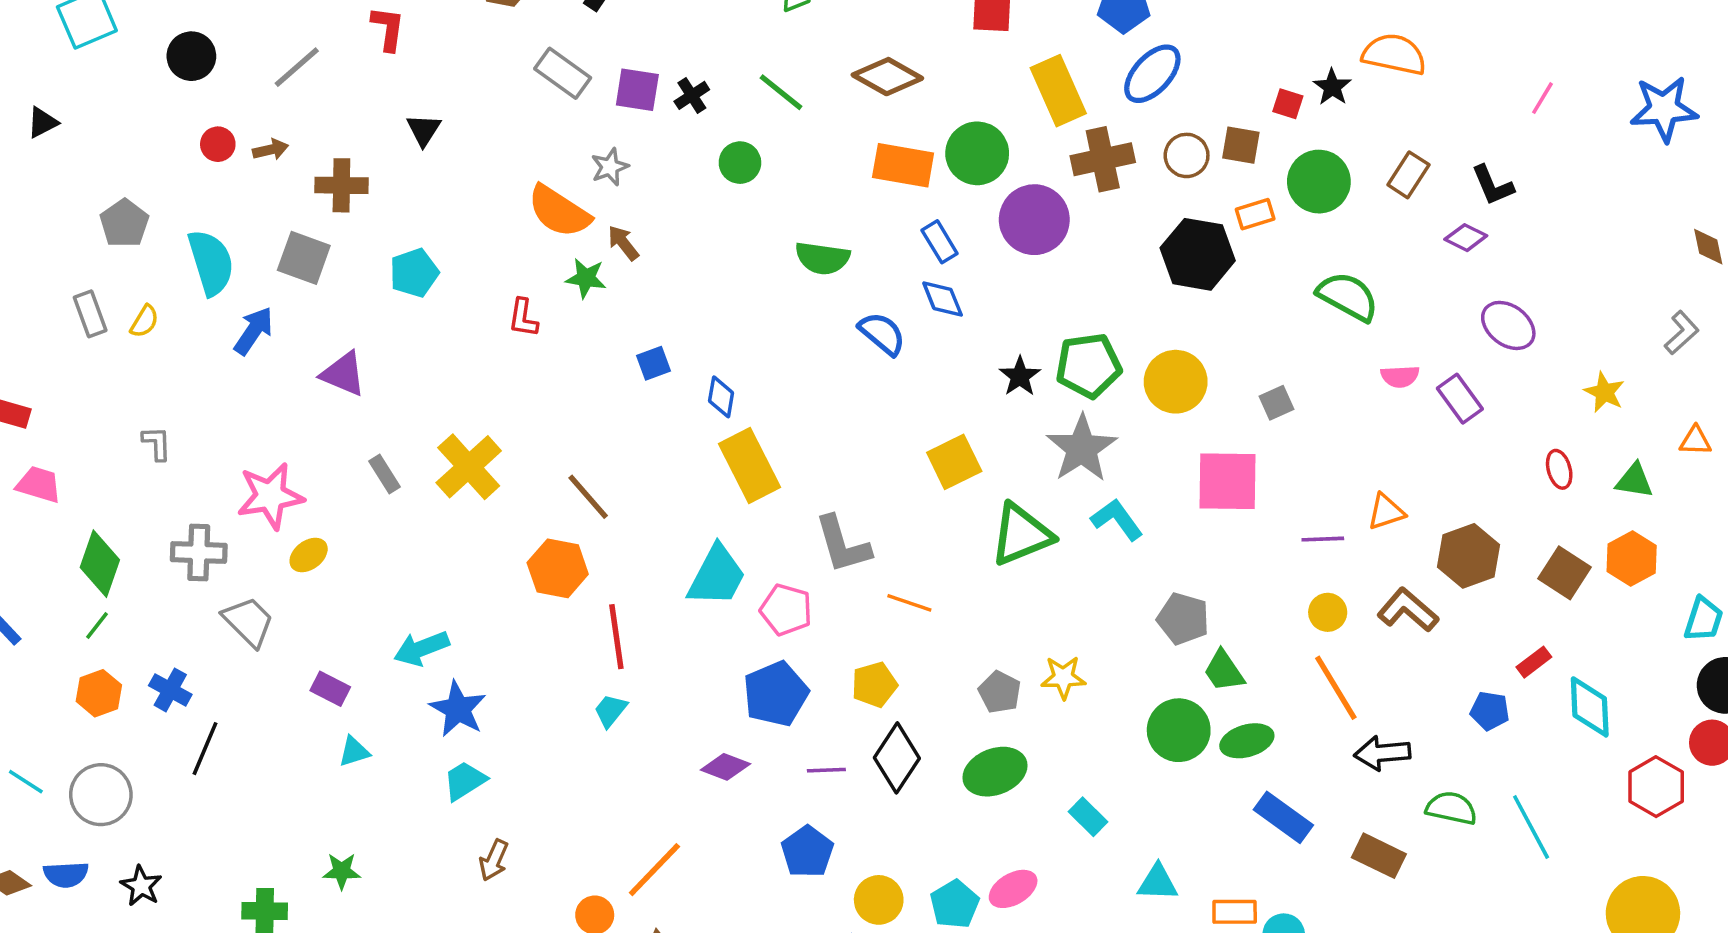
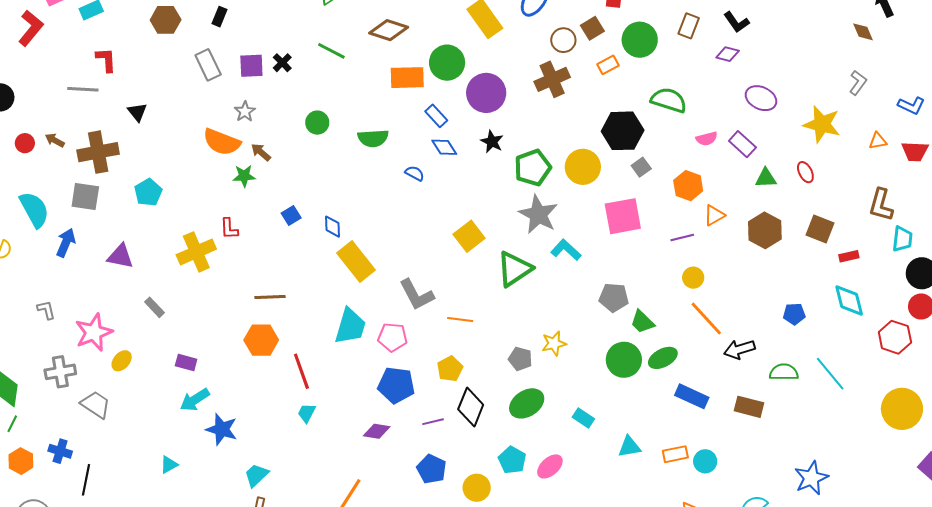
gray line: (297, 67) -> (83, 89), moved, turned 56
gray rectangle: (563, 73) -> (208, 65), turned 40
brown square: (1241, 145) -> (592, 28), turned -30
brown arrow: (271, 150) -> (55, 140), turned -126
brown cross: (1103, 159) -> (552, 79), moved
green circle: (740, 163) -> (317, 123), moved
brown cross: (341, 185) -> (98, 152), size x1.4
black hexagon: (1198, 254) -> (623, 131), moved
red L-shape: (523, 318) -> (229, 229), moved
blue semicircle: (882, 334) -> (415, 173), size x0.7
black star: (1020, 376) -> (492, 142), moved
yellow star: (1604, 392) -> (822, 124), size x1.6
gray L-shape: (157, 443) -> (46, 310), moved
yellow cross: (469, 467) -> (196, 252), moved, turned 30
green triangle: (1634, 481) -> (766, 178), moved
brown line: (588, 497) -> (270, 297), turned -40
orange hexagon: (1632, 558) -> (688, 186), moved
brown L-shape: (1408, 610) -> (881, 205), moved, turned -104
red rectangle: (1534, 662) -> (849, 256), moved, turned 36
purple rectangle: (330, 689) -> (186, 362), moved
blue pentagon: (776, 694) -> (396, 385), turned -30
cyan trapezoid: (465, 781) -> (256, 475), moved
cyan pentagon: (955, 904) -> (512, 460), moved

